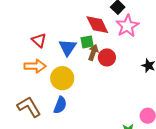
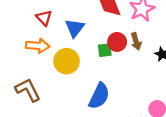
green square: (87, 42) -> (105, 50), moved
brown arrow: (93, 52) -> (136, 41), moved, turned 140
blue semicircle: (60, 105) -> (99, 96), moved, size x1.4

